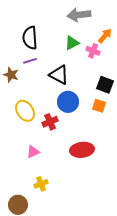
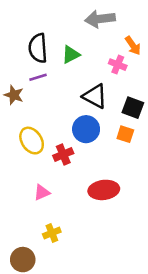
orange arrow: (105, 36) -> (133, 46), turned 105
green triangle: (72, 43) -> (71, 54), moved
black triangle: (59, 75) -> (95, 96), moved

